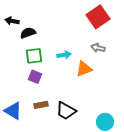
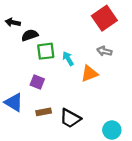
cyan arrow: (64, 55) -> (68, 59), turned -112
green square: (34, 56) -> (46, 51), moved
blue triangle: (13, 111) -> (14, 102), moved

